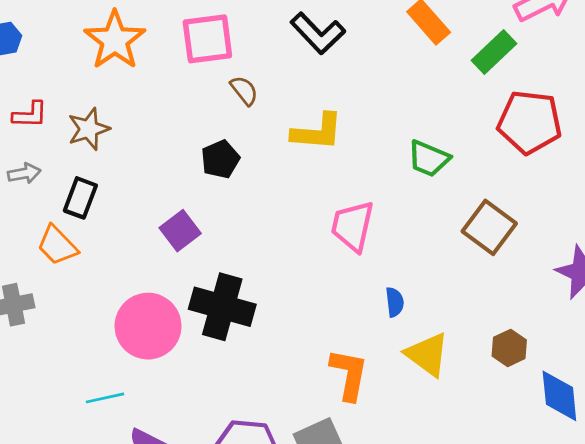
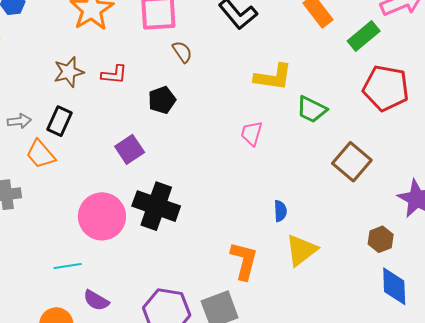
red L-shape: (30, 115) -> (114, 75), moved
yellow L-shape: (317, 132) -> (273, 77), moved
gray arrow: (24, 173) -> (19, 121), moved
pink trapezoid: (352, 226) -> (252, 133), moved, size x0.7
brown hexagon: (509, 348) -> (381, 239), moved
yellow triangle: (427, 354) -> (301, 250), turned 42

